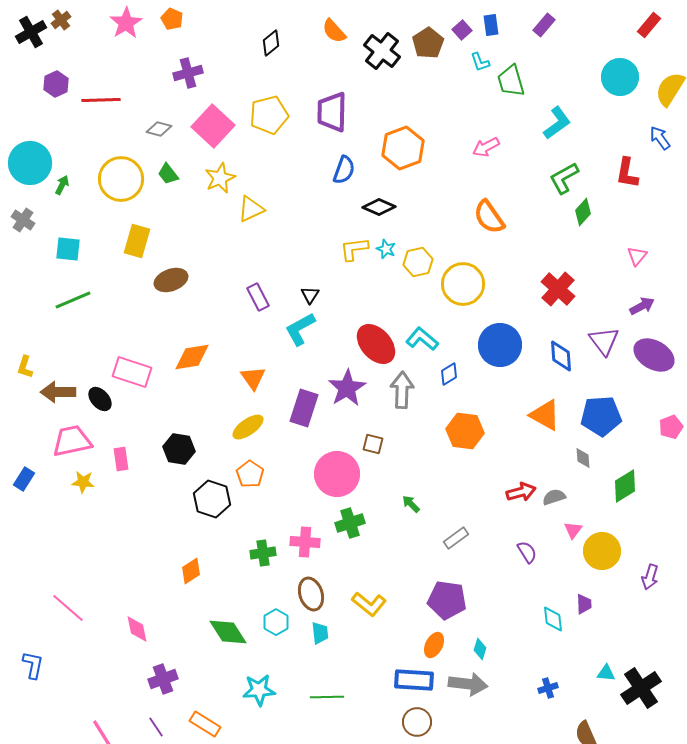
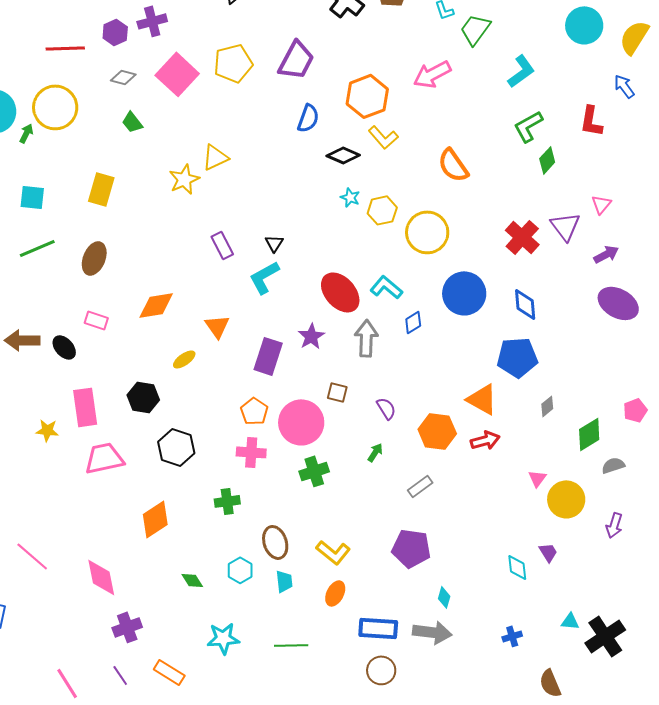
green trapezoid: (511, 81) -> (475, 29), turned 52
purple hexagon: (56, 84) -> (115, 32), moved
purple trapezoid: (332, 112) -> (296, 60), turned -153
pink arrow: (486, 147) -> (432, 74), moved, size x1.4
yellow star: (220, 178) -> (184, 179), moved
yellow circle: (121, 179) -> (55, 107), moved
yellow L-shape: (354, 249) -> (383, 137), moved, turned -124
brown ellipse: (171, 280) -> (94, 258), moved, turned -48
purple triangle: (604, 341) -> (565, 226), moved
pink rectangle: (132, 372) -> (96, 320), size x0.6
purple star: (347, 388) -> (311, 336), size x0.7
orange triangle: (545, 415) -> (482, 399), moved
blue pentagon: (601, 416) -> (517, 357), moved
yellow ellipse: (248, 427) -> (184, 359), moved, size x0.7
pink pentagon: (671, 427) -> (635, 410), moved
orange hexagon: (465, 431) -> (437, 431), moved
pink trapezoid: (72, 441) -> (104, 458), moved
gray diamond: (583, 458) -> (547, 406), turned 55
pink rectangle: (121, 459) -> (85, 407), size x1.6
orange pentagon: (250, 474) -> (254, 411), moved
gray semicircle: (554, 497) -> (613, 465), moved
green arrow: (411, 504) -> (375, 452), turned 78
pink cross: (305, 542) -> (251, 452), moved
purple semicircle: (527, 552) -> (386, 408), moved
orange diamond: (191, 571) -> (155, 519), size x1.4
purple trapezoid: (584, 604) -> (548, 552), turned -30
pink diamond: (137, 629) -> (101, 577), size x1.4
green diamond: (228, 632) -> (192, 580), size x0.6
orange ellipse: (434, 645) -> (335, 593), moved

